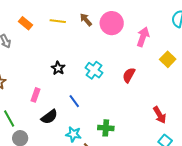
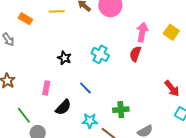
pink arrow: (143, 37) -> (142, 32), moved

